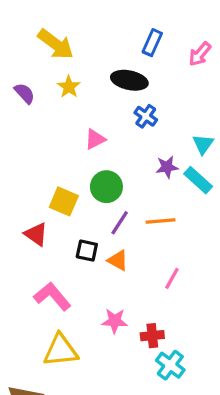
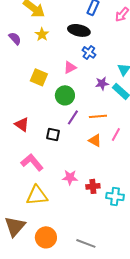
pink triangle: (95, 139) -> (70, 67), moved
yellow square: (64, 201) -> (39, 77), moved
orange triangle: (118, 260) -> (95, 140), moved
pink line: (172, 278) -> (116, 134), moved
cyan cross: (170, 365) -> (115, 196), moved, turned -30

